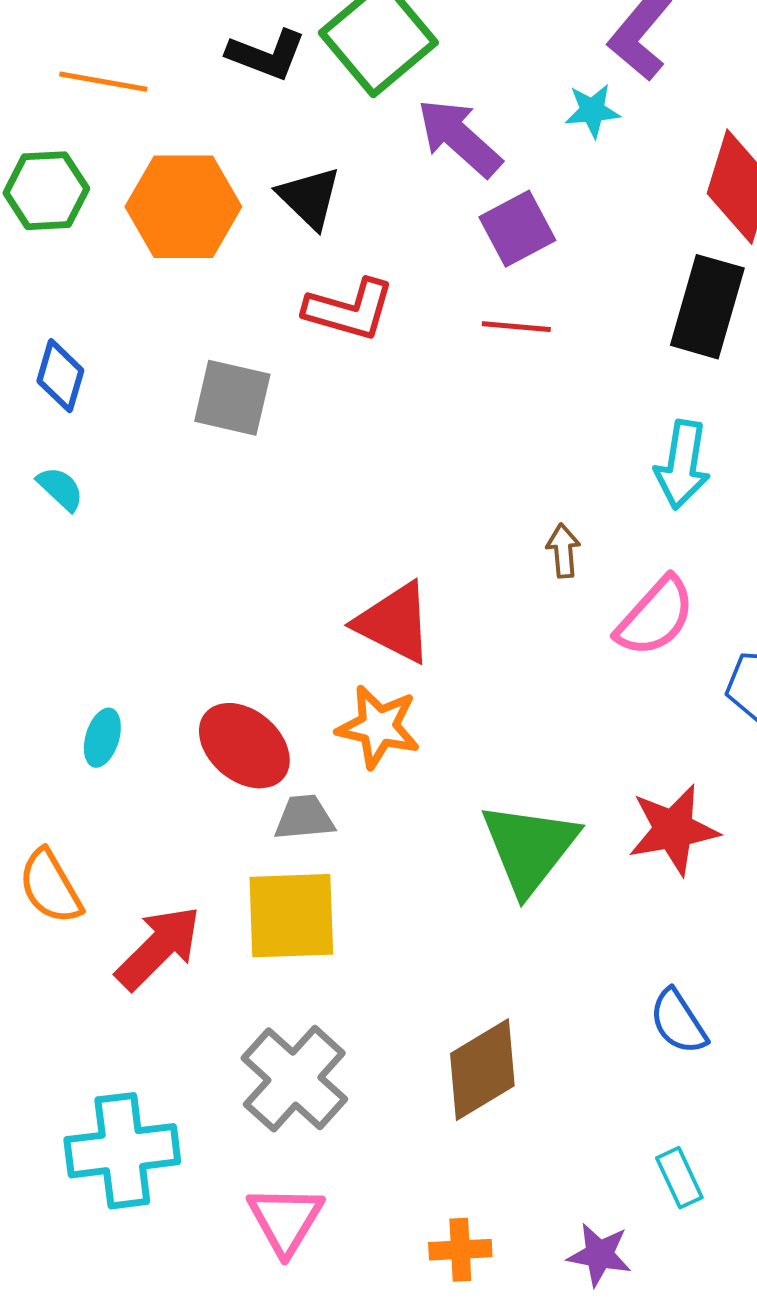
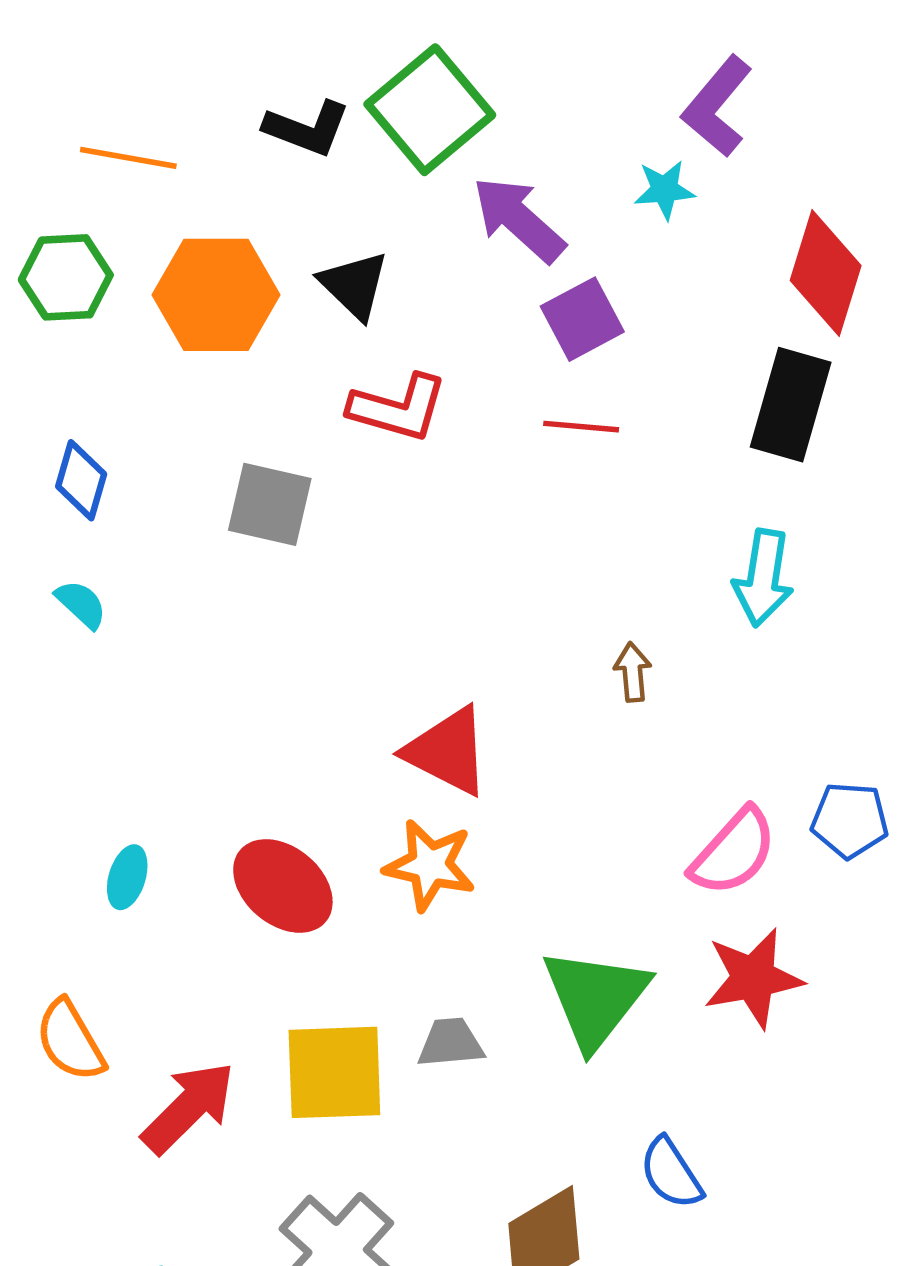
pink semicircle: (655, 617) -> (734, 852), moved
gray trapezoid: (304, 818) -> (451, 1043), moved
blue semicircle: (678, 1022) -> (671, 1173), moved

